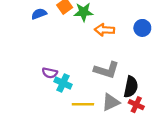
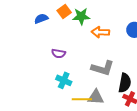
purple semicircle: (50, 73) -> (59, 53), moved
gray triangle: (111, 102) -> (96, 97), moved, turned 30

